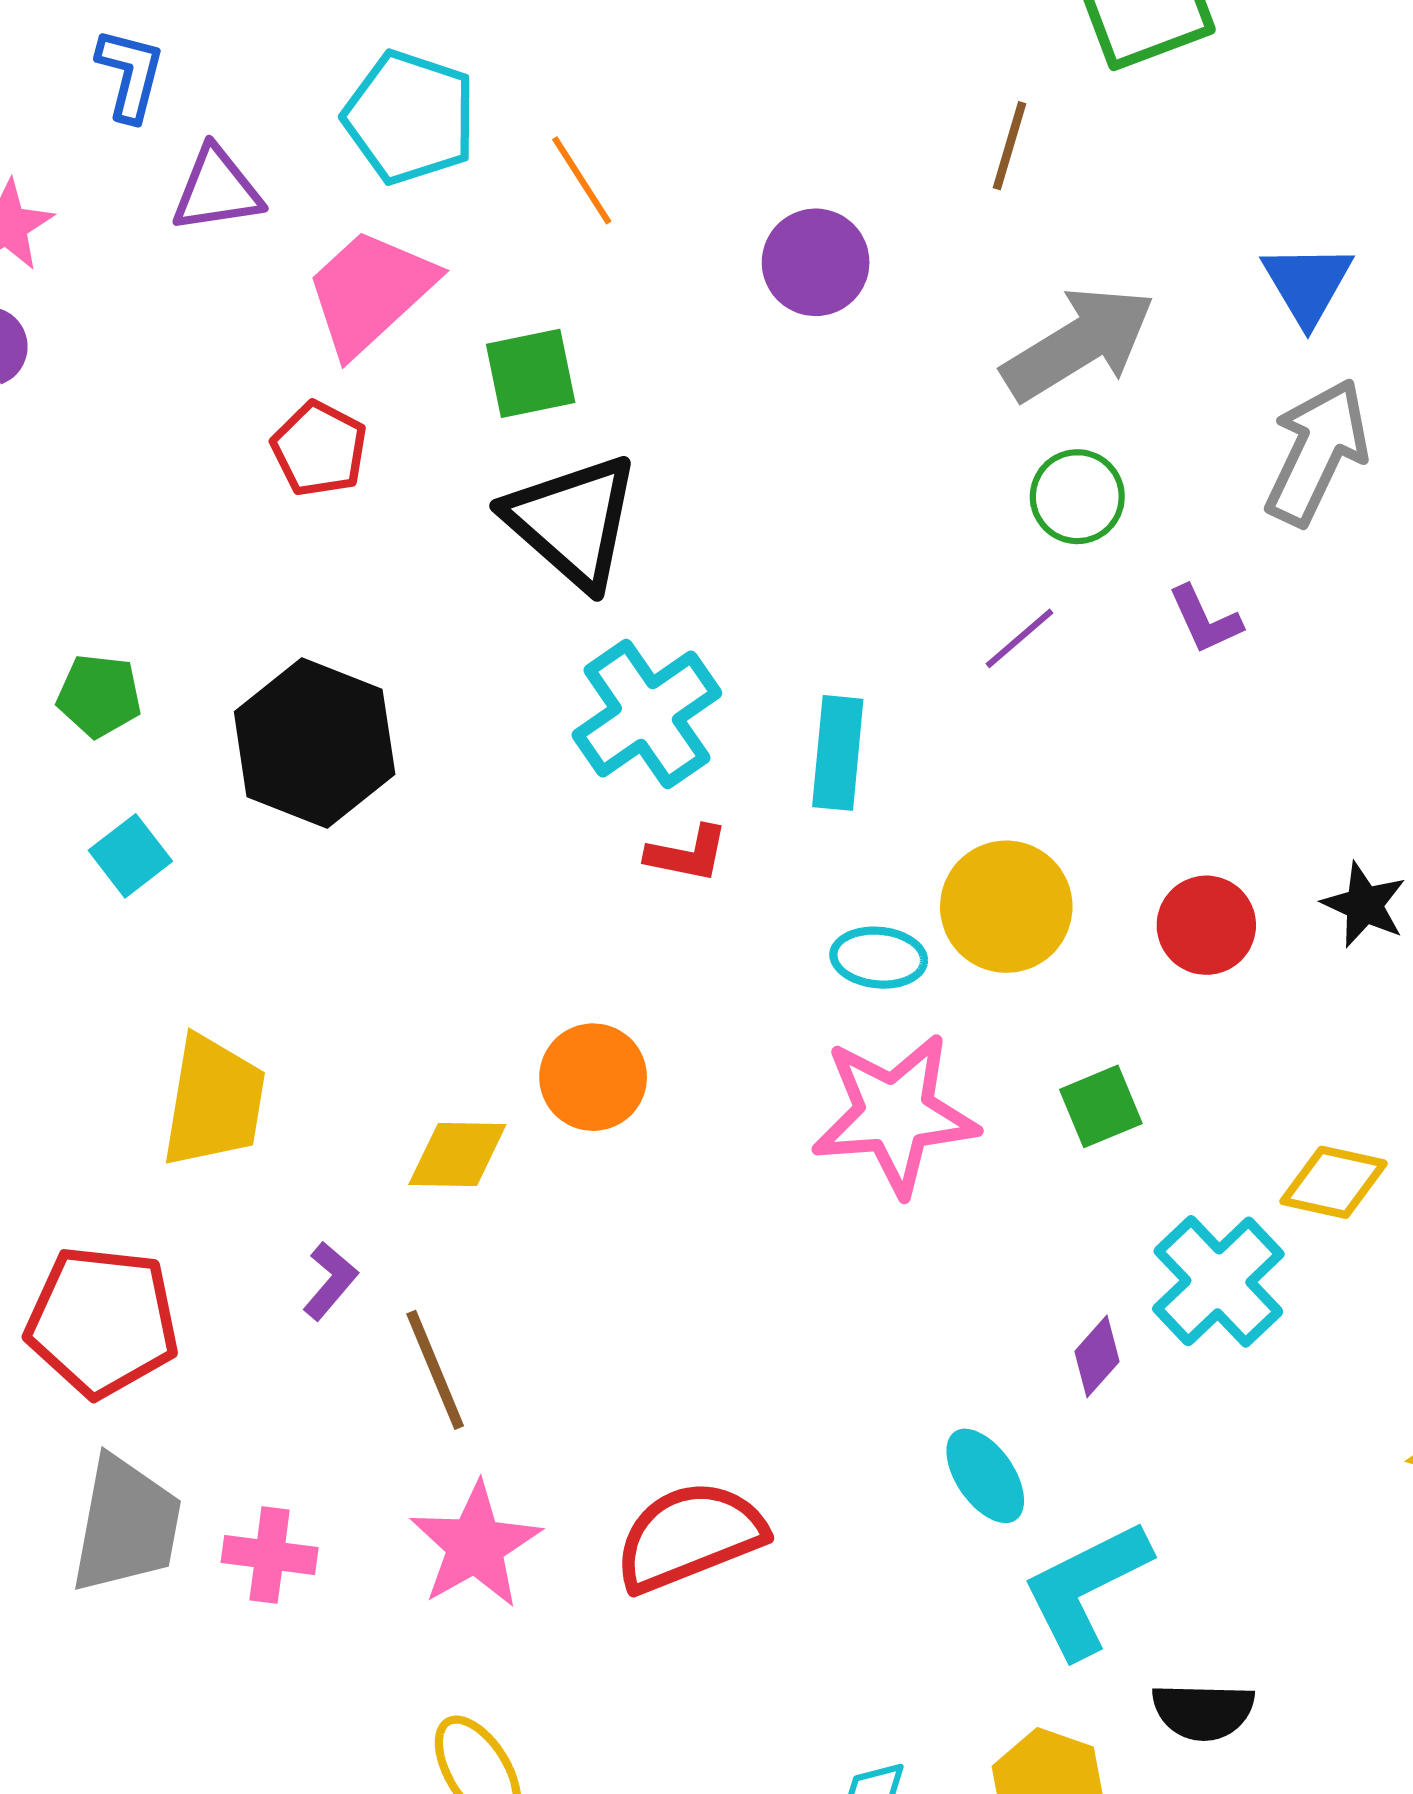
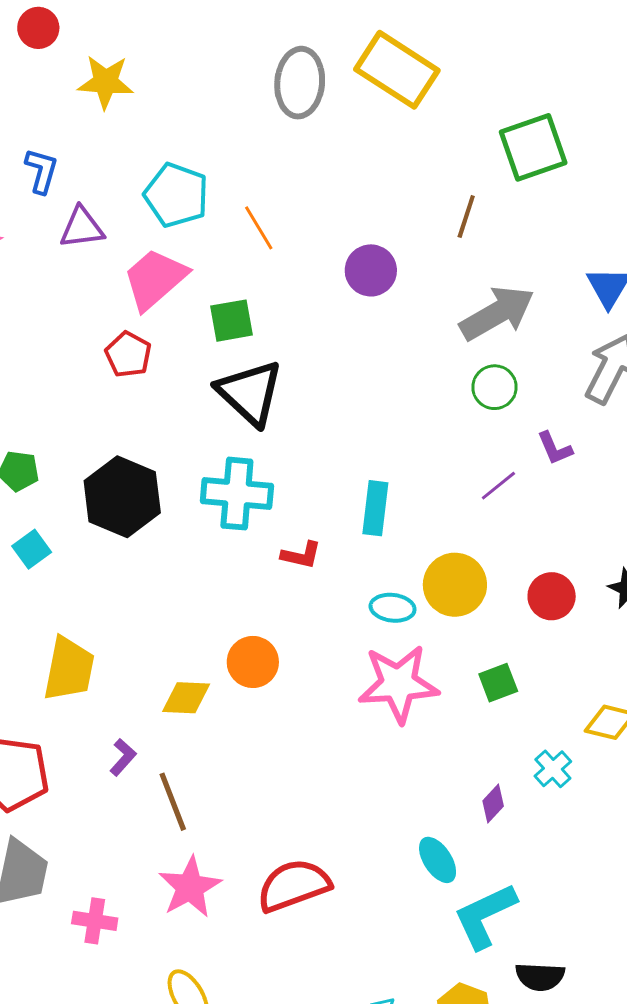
purple line: (1020, 638) -> (498, 486), moved
cyan cross: (647, 714) -> (237, 494), moved, turned 38
cyan cross: (1218, 1281) -> (553, 769), size x0.6
pink cross: (270, 1555) -> (95, 921), moved

